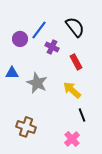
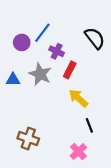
black semicircle: (75, 27) -> (95, 38), moved
red rectangle: (76, 62) -> (70, 70), moved, turned 56
gray star: (37, 83) -> (40, 74), moved

